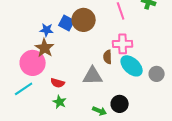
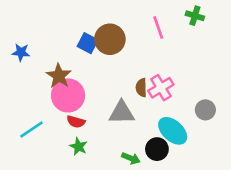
blue star: (47, 30) -> (21, 52), moved
pink cross: (123, 44) -> (161, 88), moved, turned -30
pink circle: (33, 63) -> (68, 95), moved
cyan ellipse: (132, 66) -> (173, 131), moved

